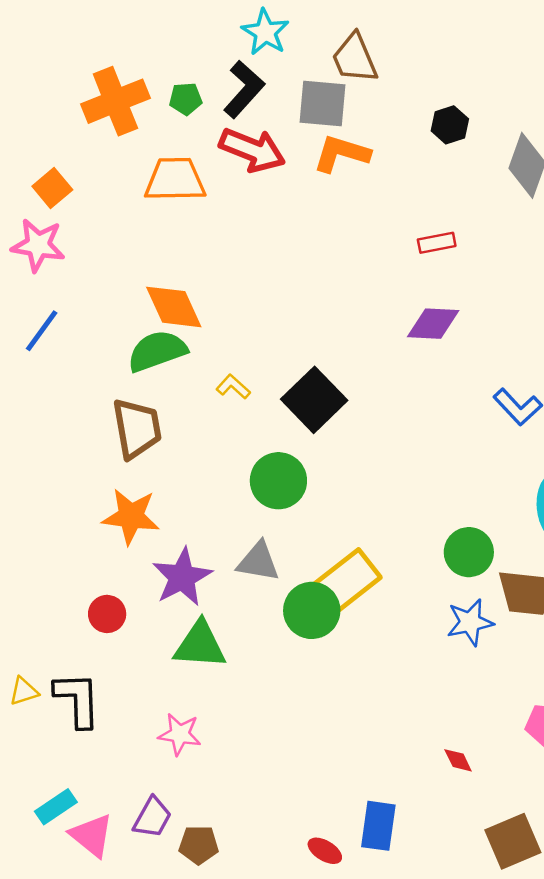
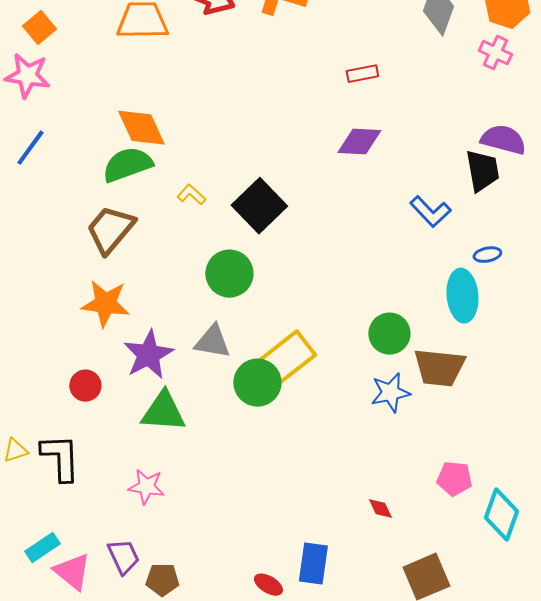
brown trapezoid: (137, 428) -> (110, 230), turned -130
purple trapezoid: (152, 817) -> (123, 557), turned -54

